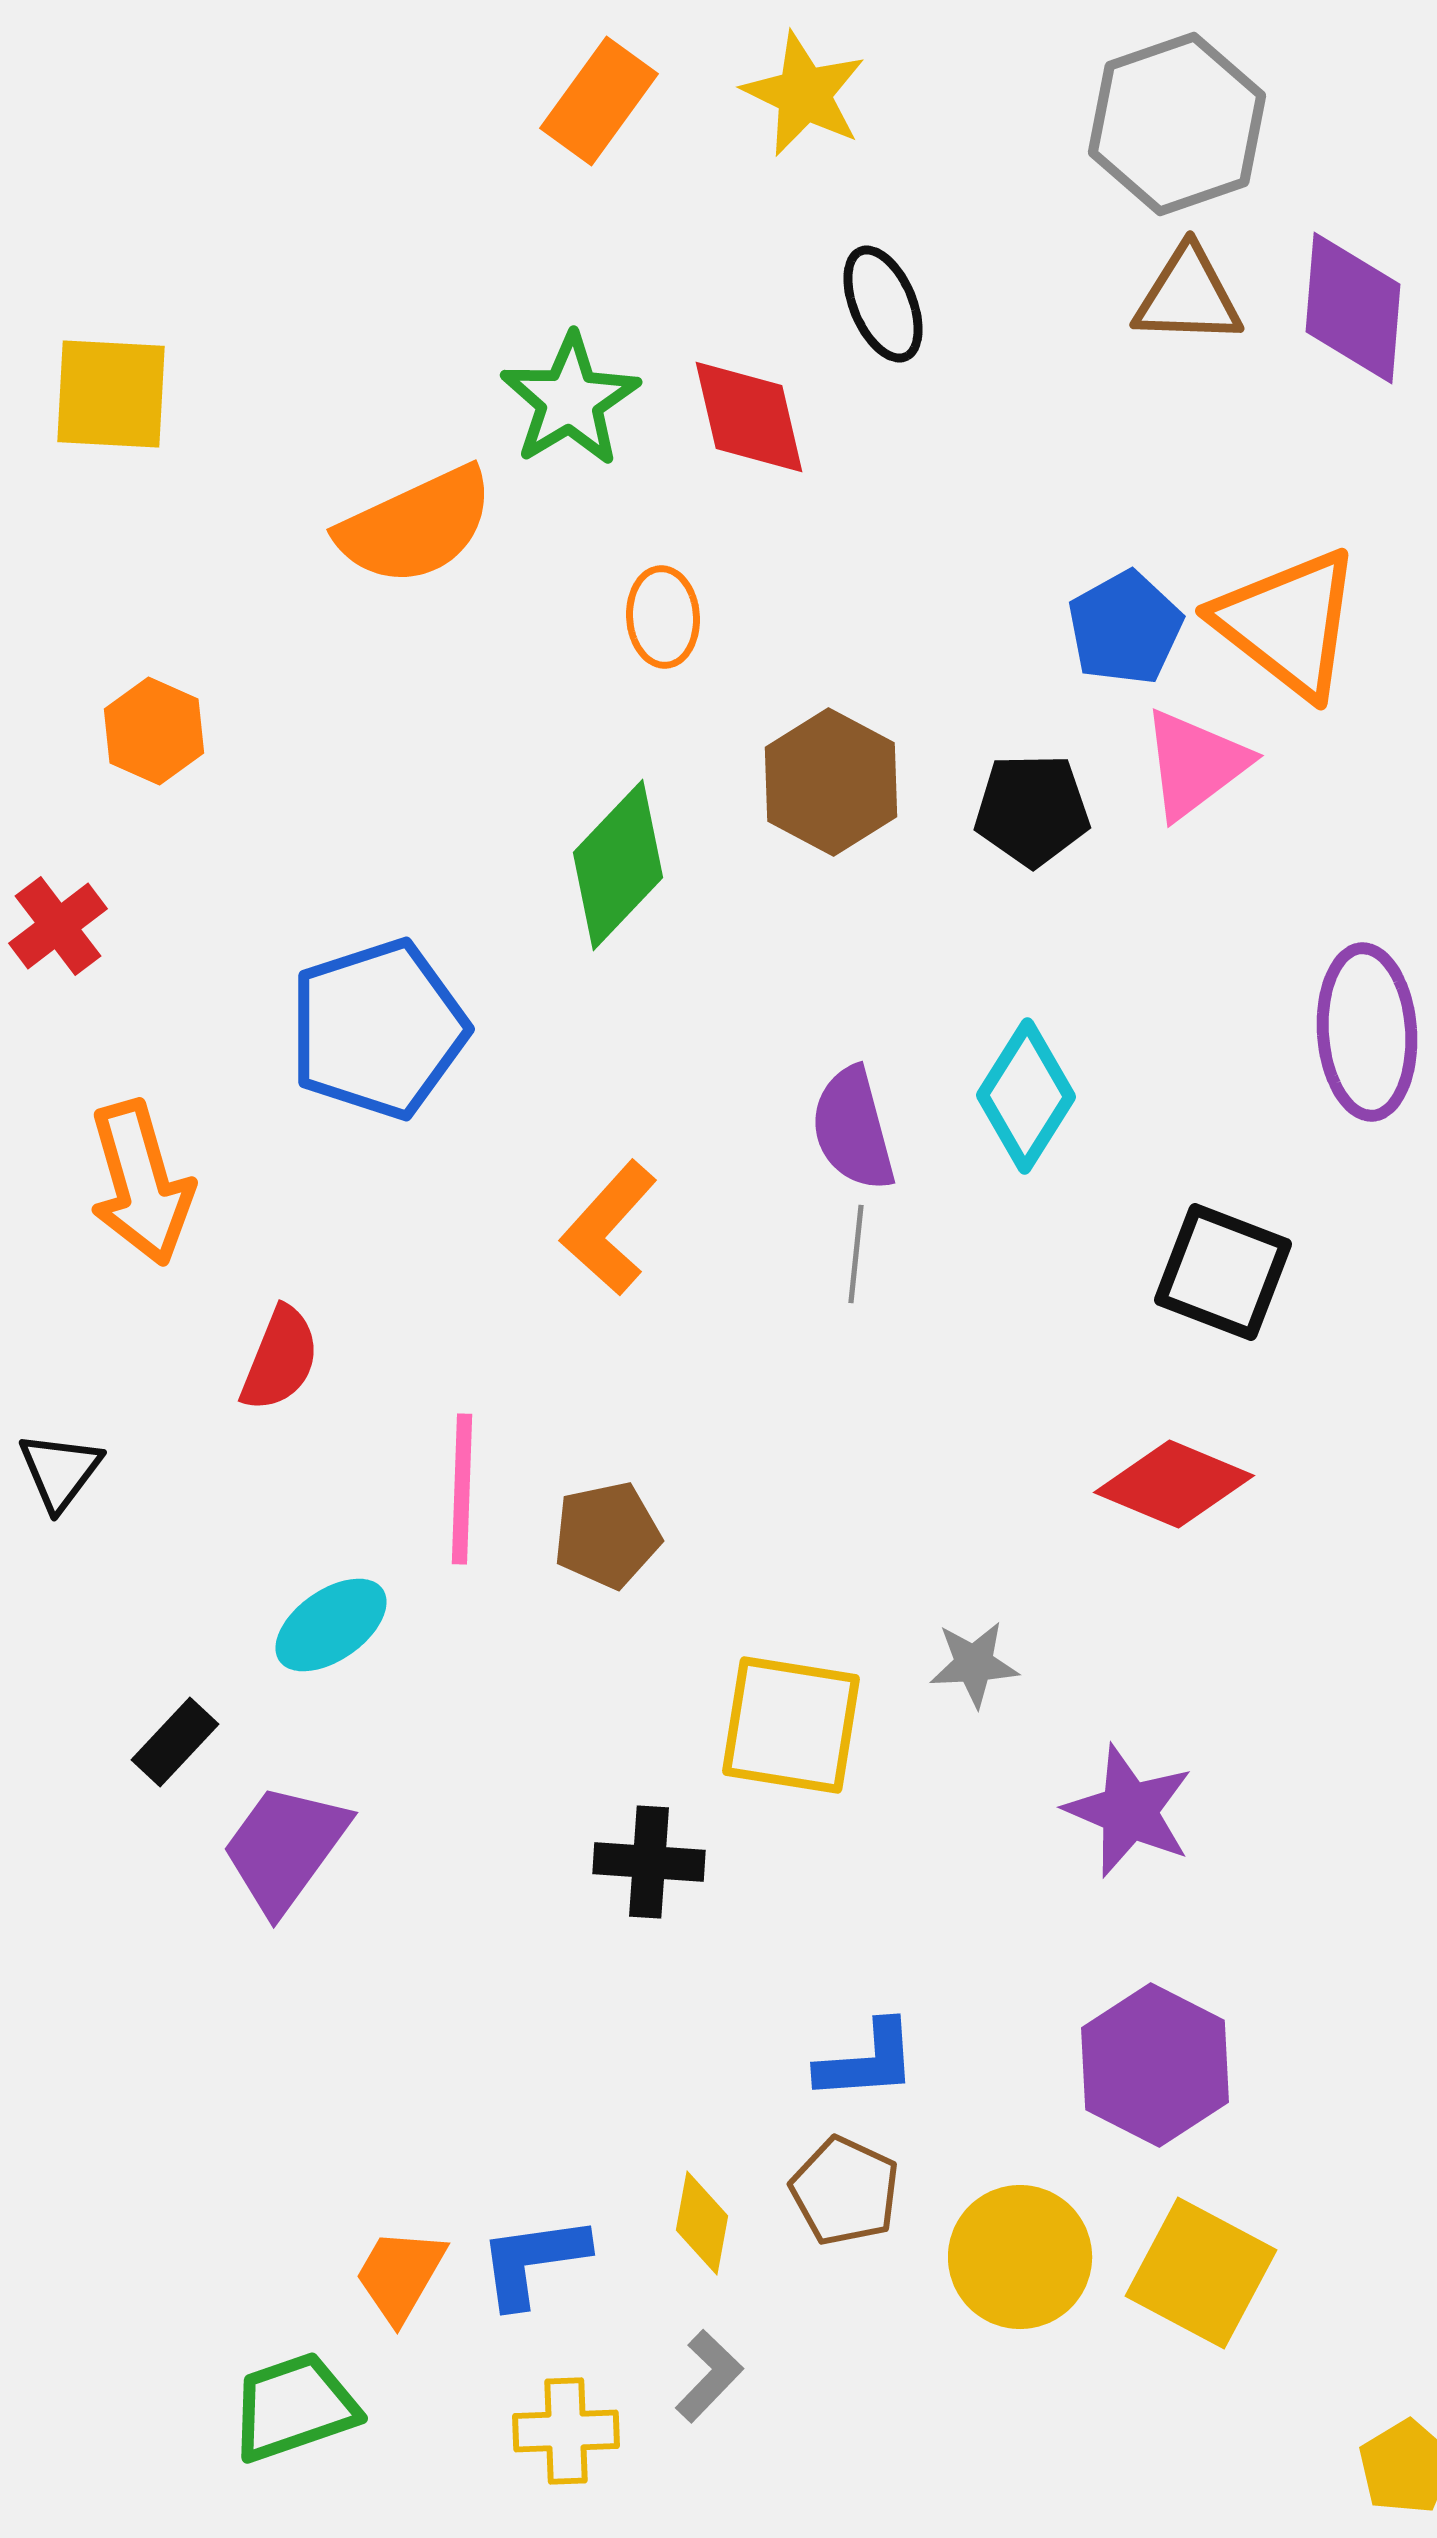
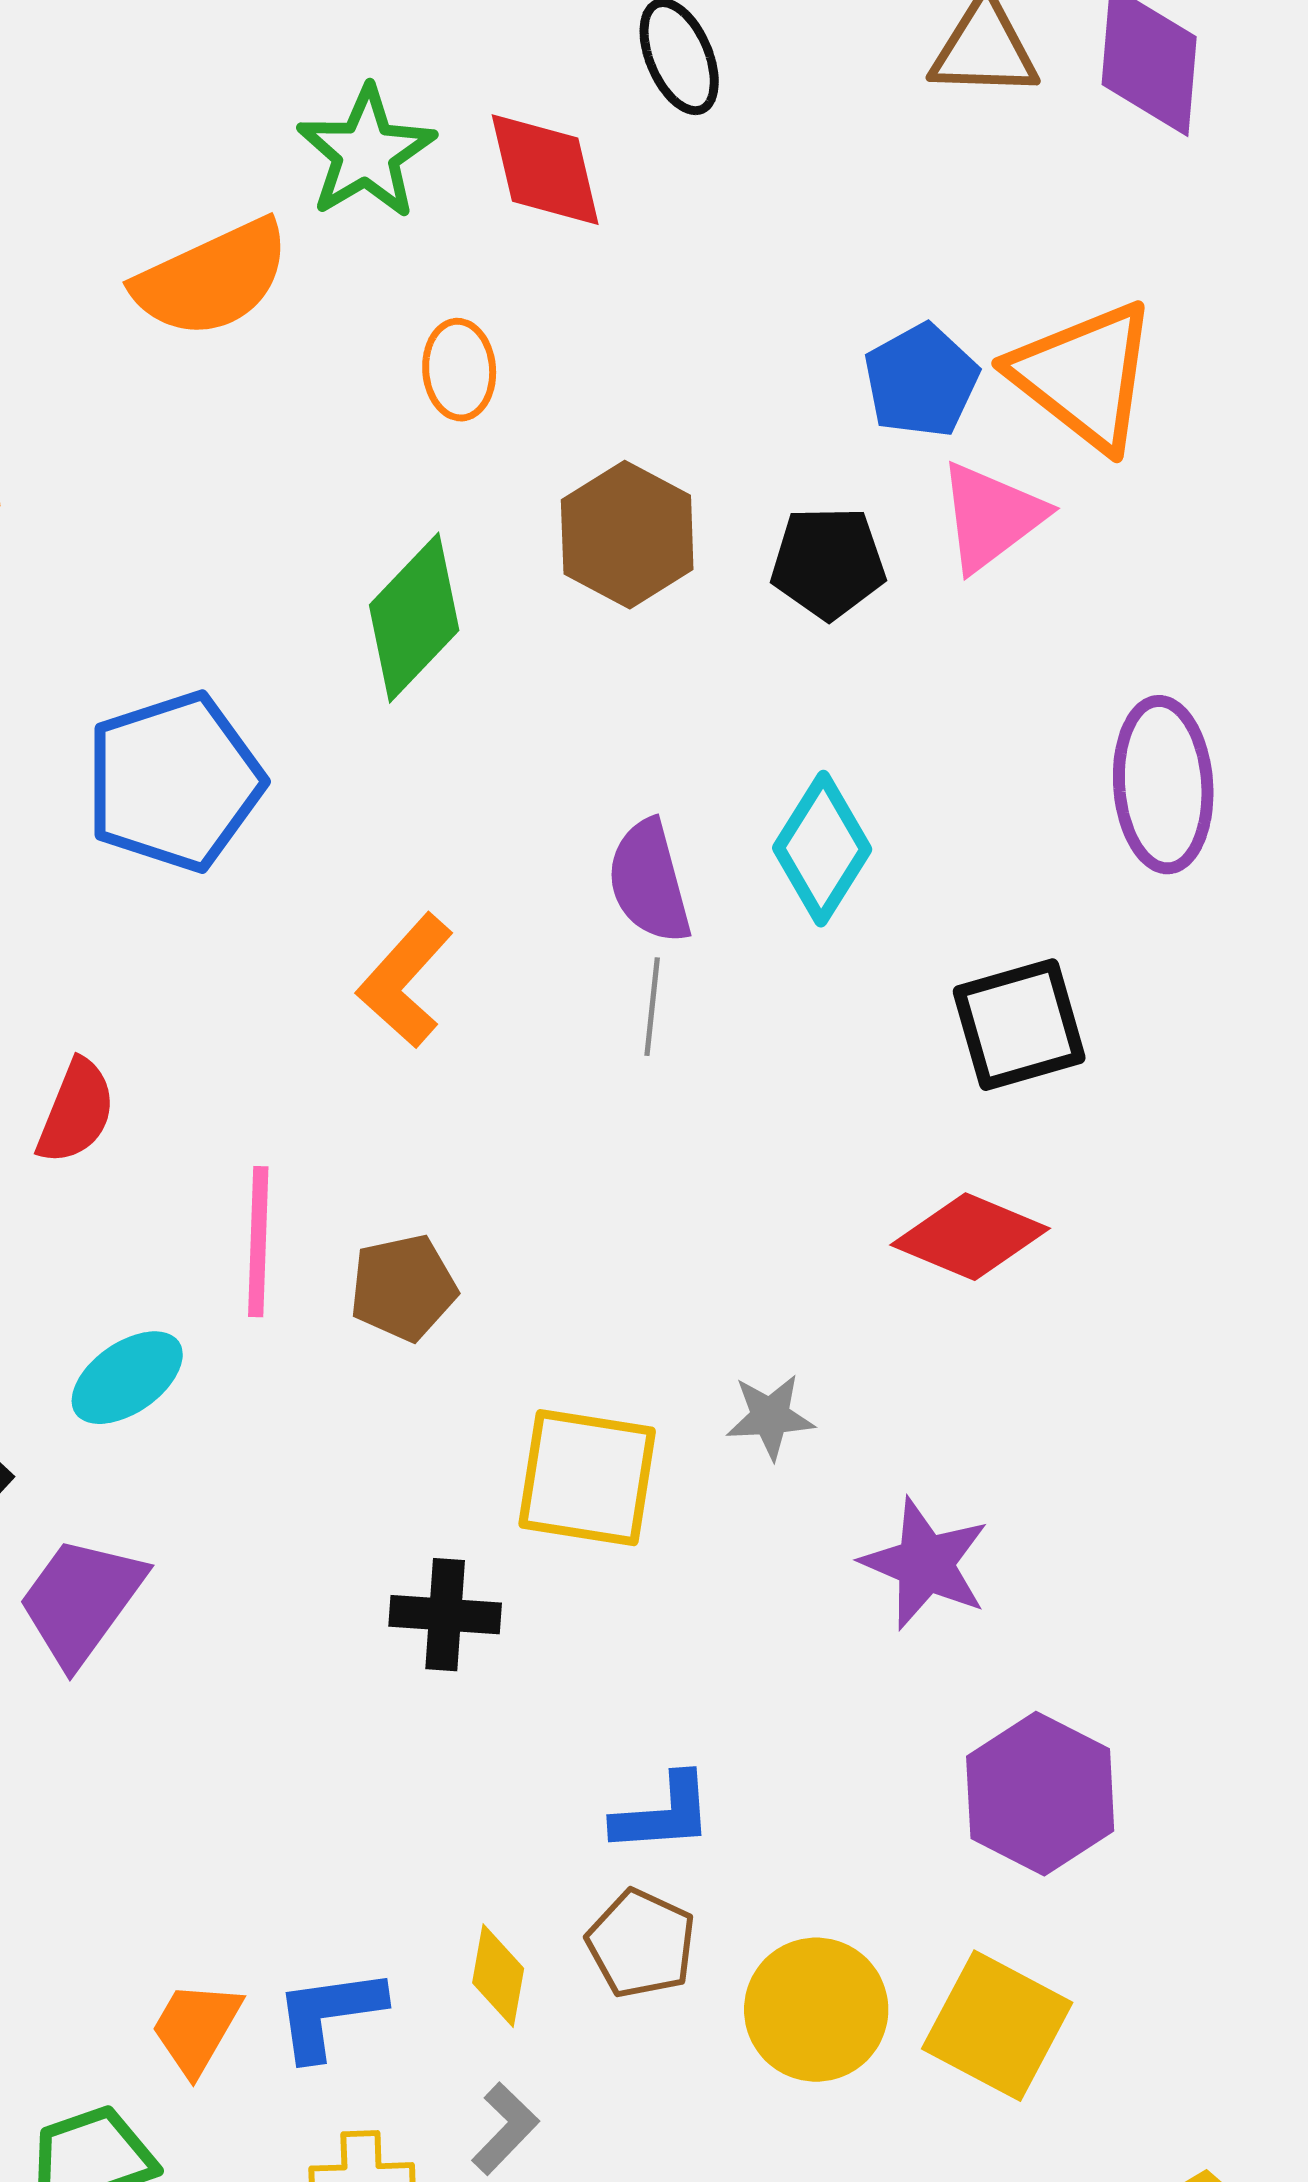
black square: (1223, 1272) -> (1019, 1025), turned -37
purple hexagon: (1155, 2065) -> (1040, 1794), moved

